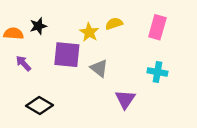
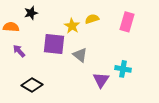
black star: (38, 26) -> (31, 13), moved
cyan cross: (157, 72) -> (123, 69), moved

